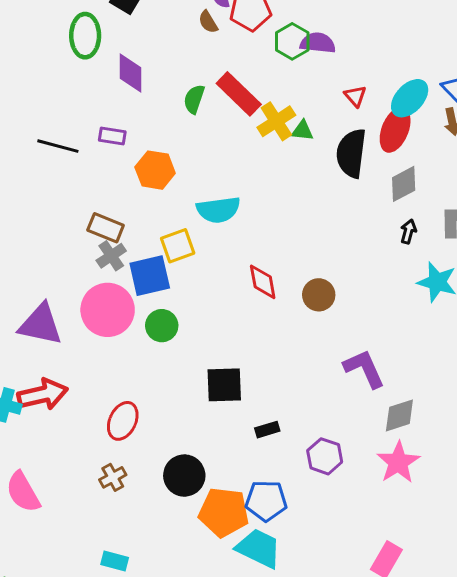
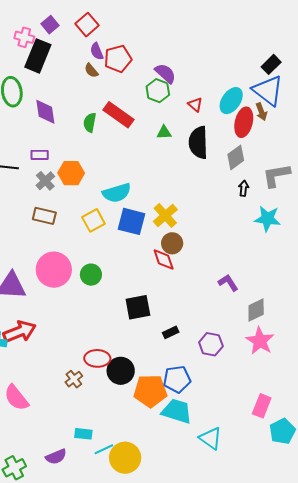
green hexagon: (292, 41) -> (158, 91), moved
purple semicircle: (318, 43) -> (165, 73), turned 45
yellow cross: (276, 121) -> (165, 215), moved
red ellipse: (395, 130) -> (244, 122), moved
gray cross: (111, 256) -> (45, 181), moved
blue square: (150, 276) -> (131, 221), moved, turned 36
red diamond: (263, 282) -> (164, 260), moved
brown circle: (319, 295) -> (172, 243), moved
purple L-shape: (364, 369) -> (228, 283), size x0.7
red ellipse: (123, 421) -> (97, 358), moved, turned 75

